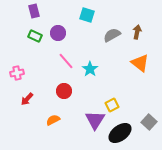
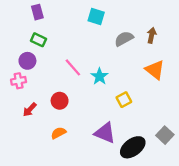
purple circle: (58, 33) -> (27, 61), moved
red circle: (64, 91) -> (60, 101), moved
yellow square: (112, 105) -> (124, 100), moved
purple triangle: (95, 120) -> (105, 133), turned -40

